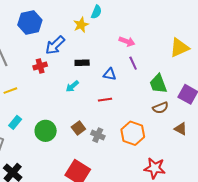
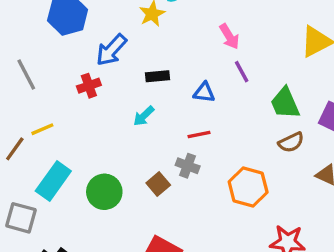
pink arrow: (127, 41) -> (229, 37), turned 42
cyan rectangle: (15, 122) -> (53, 181), size x1.6
gray cross: (98, 135) -> (188, 166), moved

